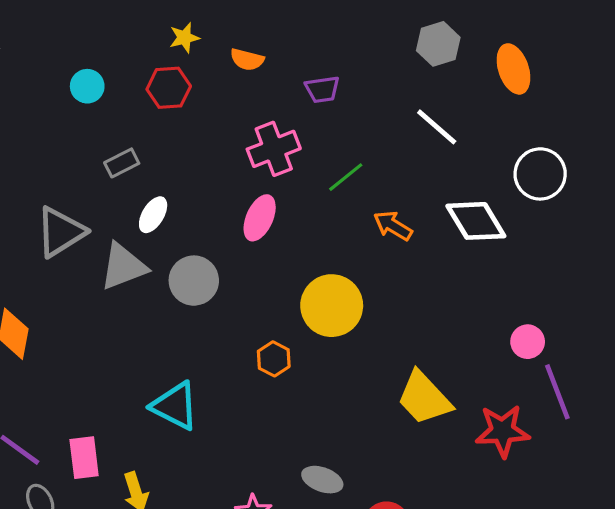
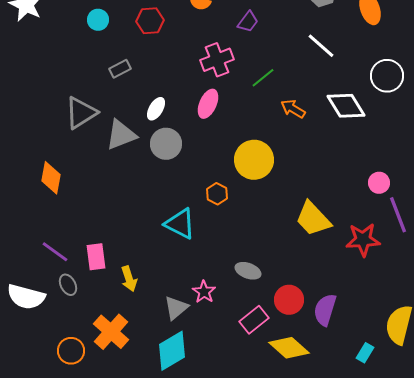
purple trapezoid: (322, 89) -> (248, 22), turned -45
white ellipse: (153, 215) -> (156, 109), moved
cyan triangle: (175, 406) -> (180, 224), moved

